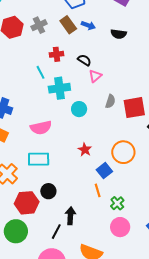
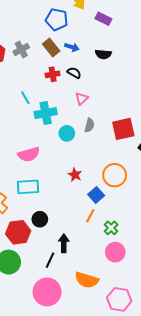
red cross: (57, 54) -> (53, 74), moved
black semicircle: (84, 60) -> (74, 73), moved
gray semicircle: (110, 101) -> (89, 125), moved
orange line: (98, 190) -> (90, 216), turned 48

